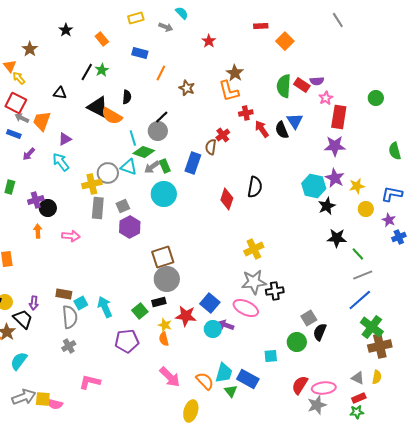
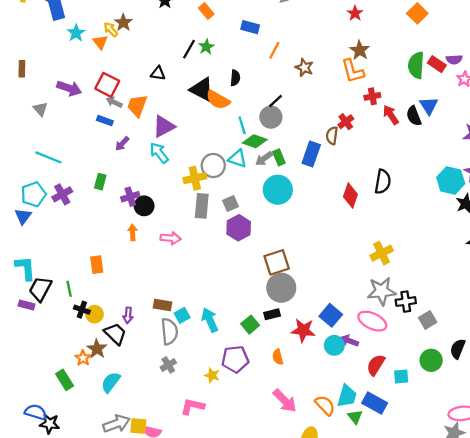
red star: (209, 41) -> (355, 13), moved
yellow arrow: (19, 78) -> (111, 29), moved
purple triangle: (65, 139) -> (164, 126), size x1.5
gray square: (309, 318) -> (428, 320), moved
yellow star: (165, 325) -> (212, 375), moved
red semicircle: (300, 385) -> (376, 365), moved

